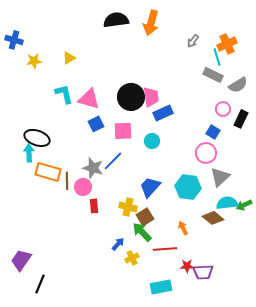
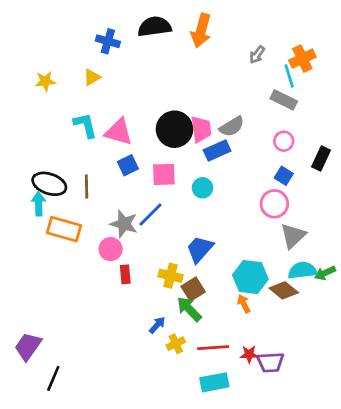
blue cross: (14, 40) -> (108, 41), moved
gray semicircle: (238, 85) -> (232, 127), moved
pink circle: (223, 109) -> (284, 141), moved
brown line: (67, 181) -> (87, 186), moved
cyan hexagon: (188, 187) -> (250, 277), moved
red line: (165, 249) -> (213, 348), moved

